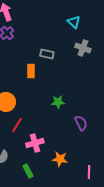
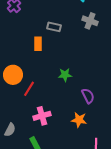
red line: (17, 125) -> (29, 89), moved
orange star: (60, 159) -> (79, 120), moved

